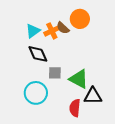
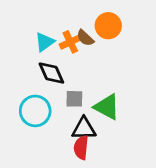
cyan circle: (36, 93) -> (35, 111), moved
black triangle: (93, 96) -> (84, 129), moved
red semicircle: (75, 108) -> (81, 147), moved

